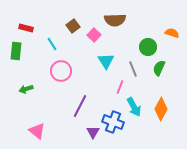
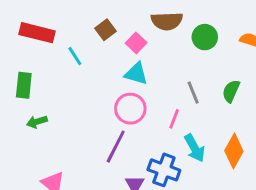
red rectangle: (26, 28) -> (37, 33), size x1.6
green circle: (148, 47) -> (205, 37), moved
green rectangle: (16, 51) -> (24, 85), moved
cyan triangle: (106, 61) -> (136, 74), moved, turned -42
pink circle: (61, 71) -> (130, 109), moved

